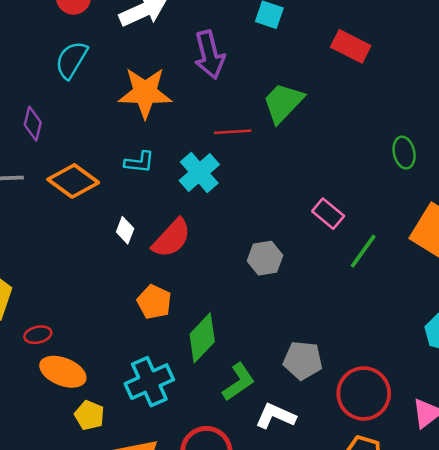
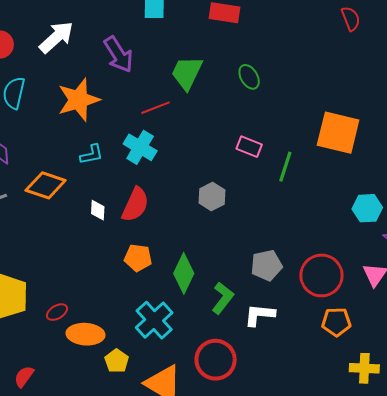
green ellipse: (404, 153) -> (249, 77), moved
yellow pentagon: (89, 415) -> (117, 361), turned 30

